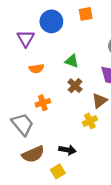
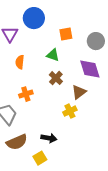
orange square: (86, 14) -> (66, 34), moved
orange semicircle: (36, 69) -> (20, 62), turned 104

